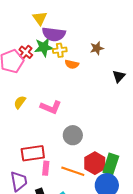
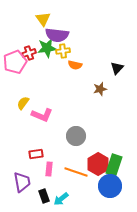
brown star: (97, 48) -> (100, 89), moved
red cross: (26, 52) -> (29, 53), turned 32
black triangle: (119, 76) -> (117, 68), moved
pink L-shape: (51, 107) -> (42, 115), moved
red rectangle: (33, 153) -> (36, 154), size x0.6

